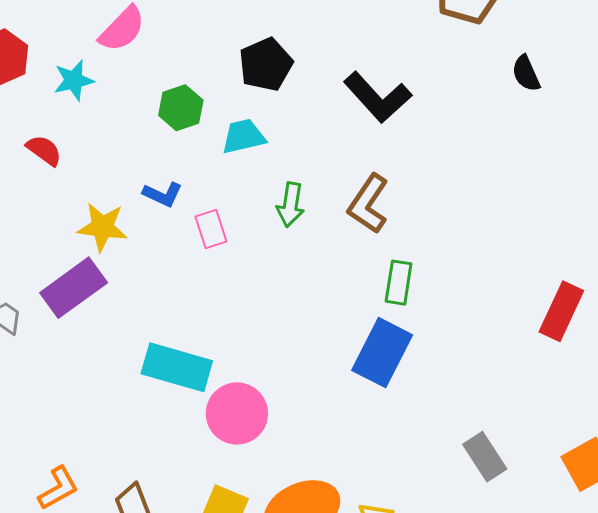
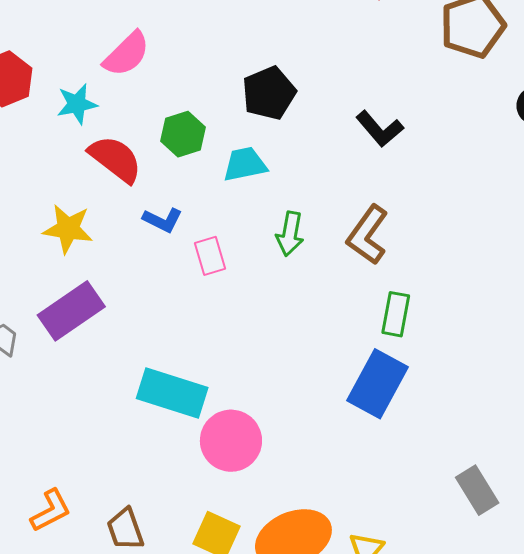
black L-shape: (378, 97) -> (380, 129), size x0.7
red semicircle: (44, 150) -> (115, 159), moved, size x1.5
yellow star: (102, 227) -> (68, 229), moved

